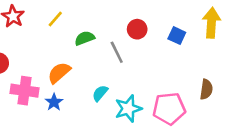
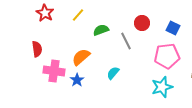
cyan star: (128, 109) -> (162, 87), moved
pink pentagon: (169, 109) -> (167, 56), moved

